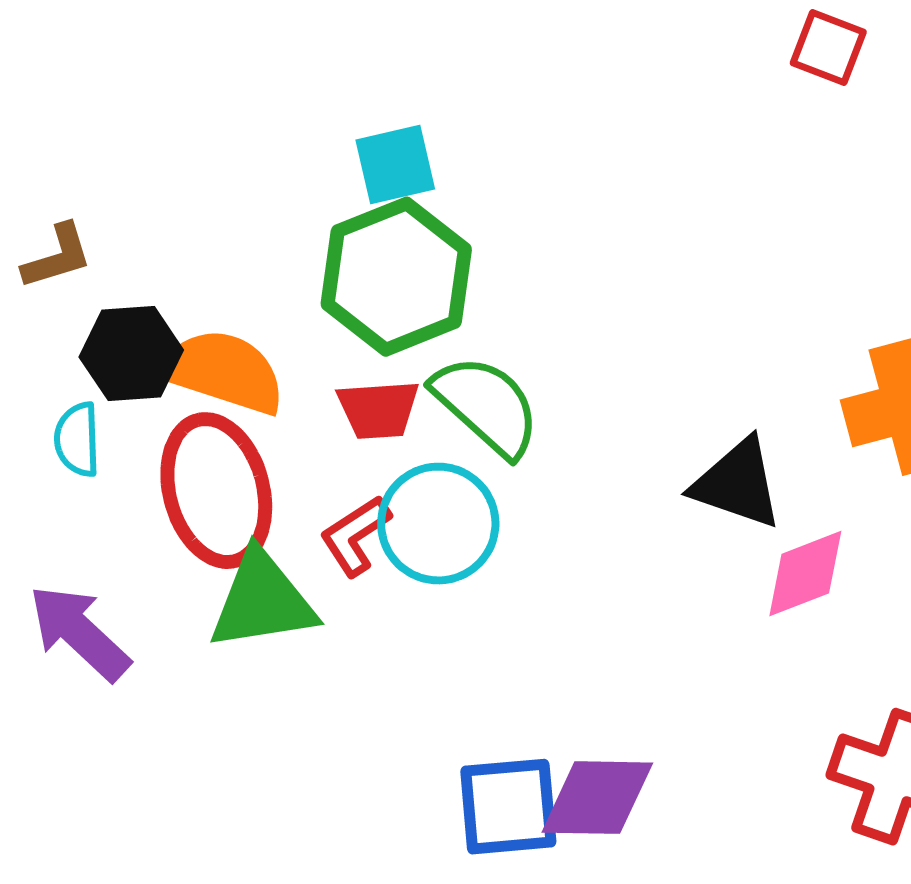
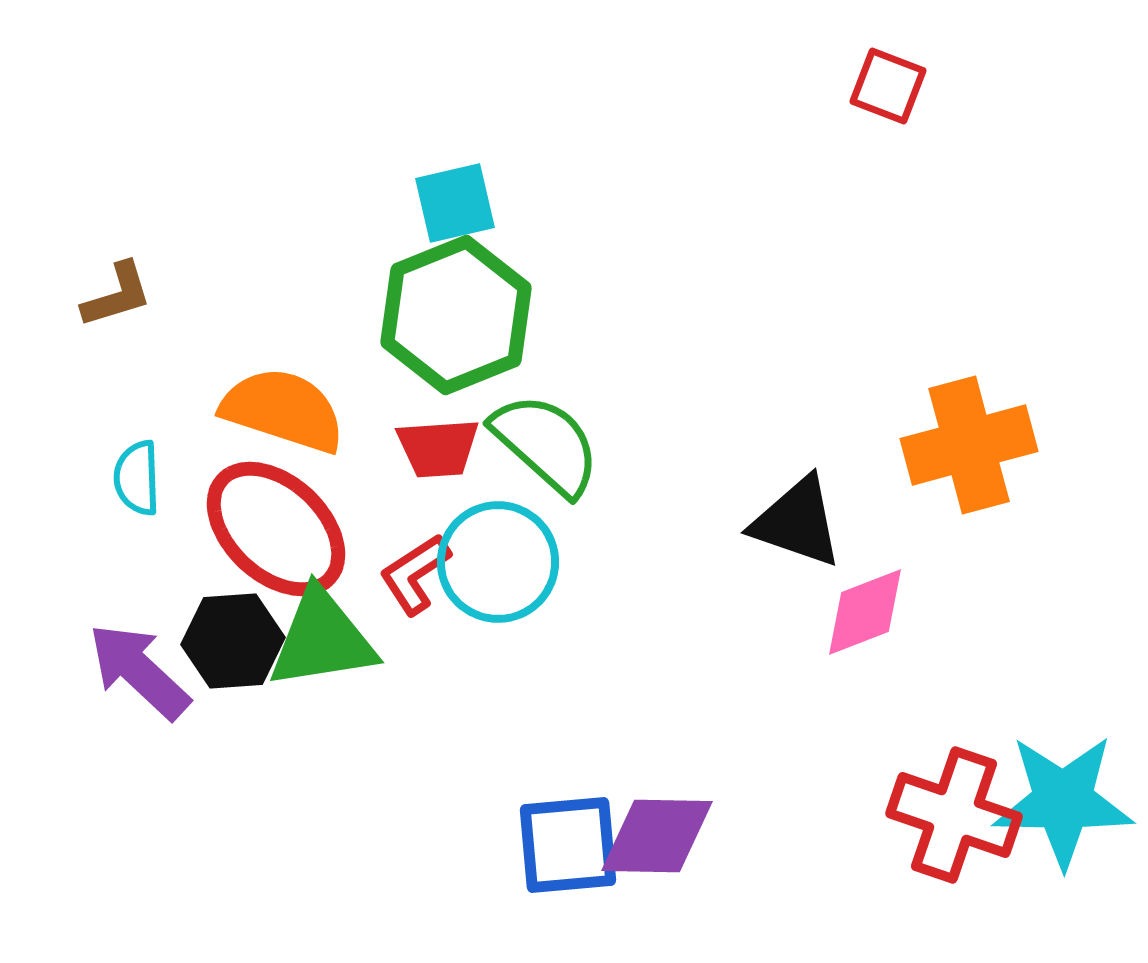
black hexagon: (131, 354) -> (233, 641), moved
red ellipse: (216, 491) -> (276, 529), turned -32

